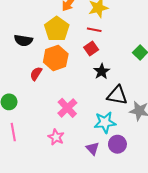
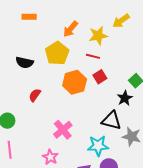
red square: (91, 49) -> (100, 77), moved
orange hexagon: (56, 58) -> (75, 82), moved
black star: (102, 71) -> (125, 98), moved

